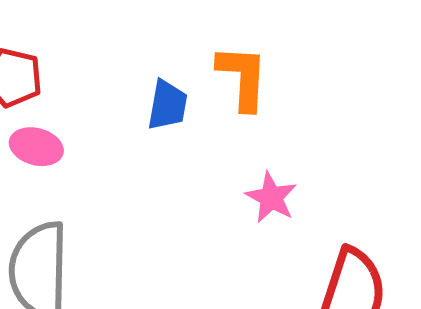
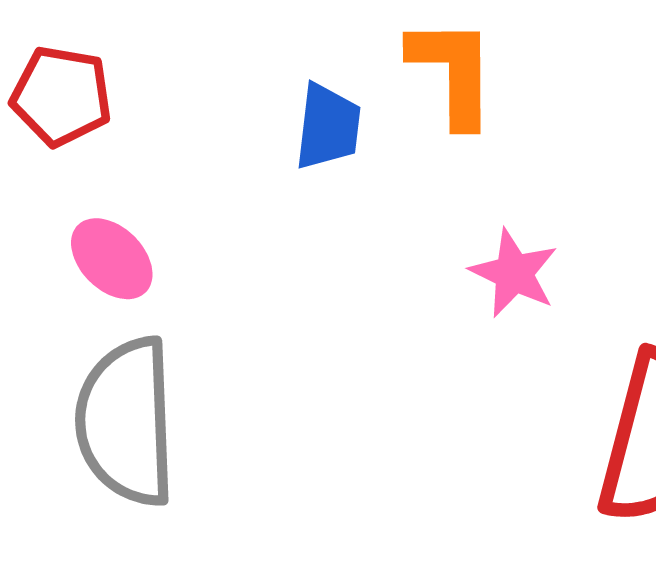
pink ellipse: (36, 147) -> (112, 259), moved, turned 33

